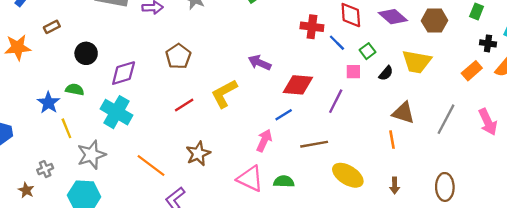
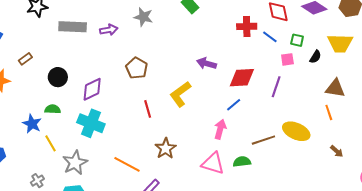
green square: (368, 51) -> (297, 40), turned -32
red line: (184, 105) -> (148, 109), turned -66
brown line: (314, 144) -> (263, 140), moved
yellow ellipse: (348, 175) -> (296, 131), moved
brown arrow: (395, 186) -> (337, 151), turned -40

